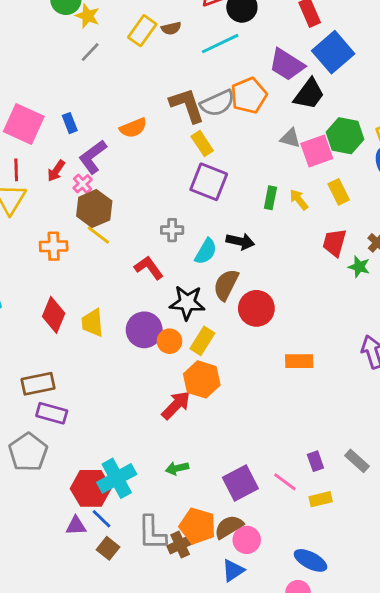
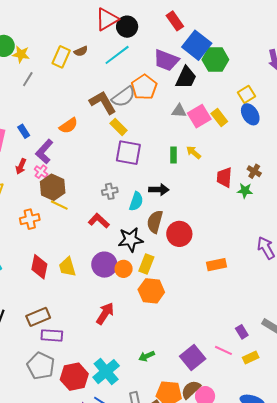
green hexagon: (345, 136) -> (215, 60), moved
yellow rectangle: (339, 192) -> (219, 117), moved
red arrow: (176, 405) -> (105, 314), moved
red hexagon: (91, 488) -> (74, 377), moved

